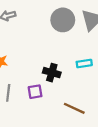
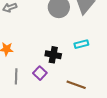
purple square: (35, 92) -> (40, 73), turned -32

